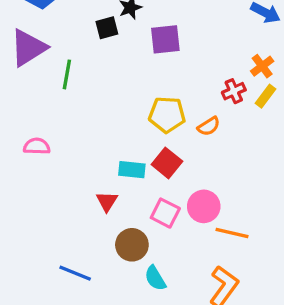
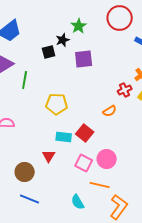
yellow pentagon: (167, 115) -> (57, 104), moved
orange line: (232, 233) -> (100, 185), moved
brown circle: (132, 245) -> (25, 172), moved

